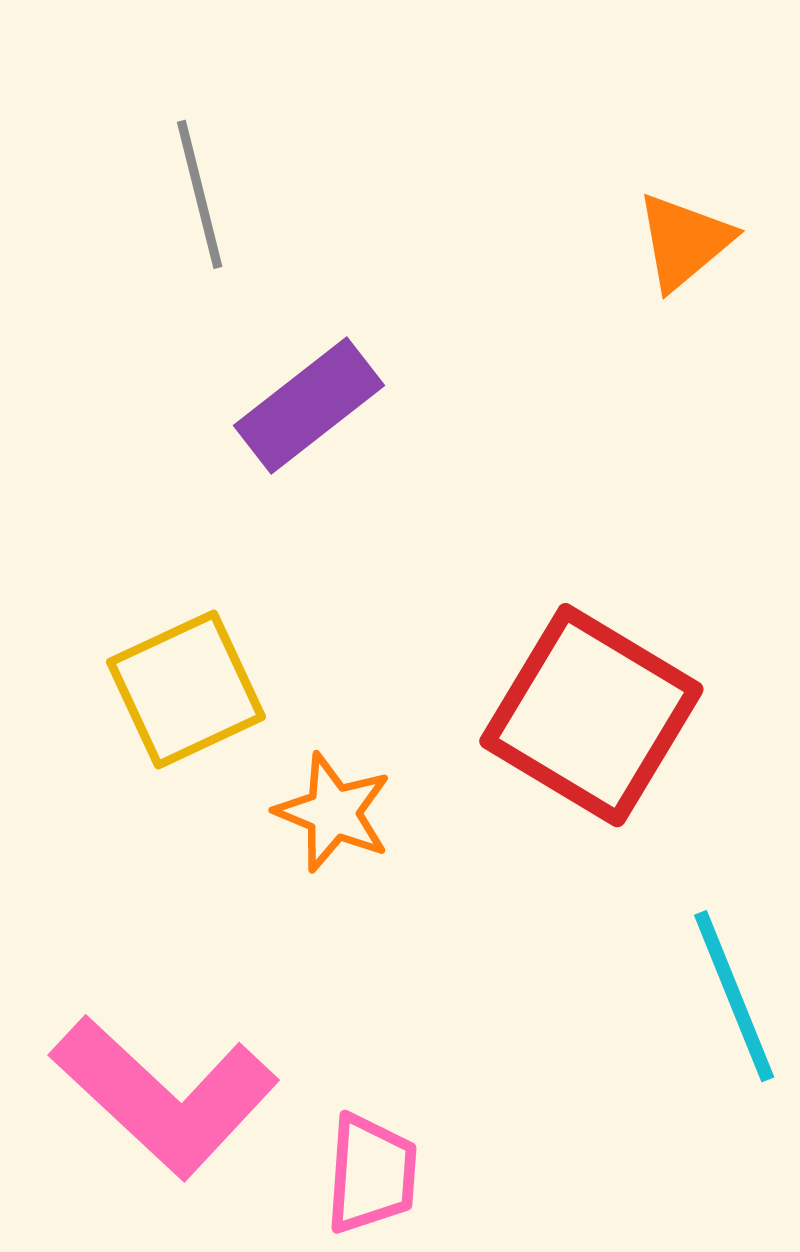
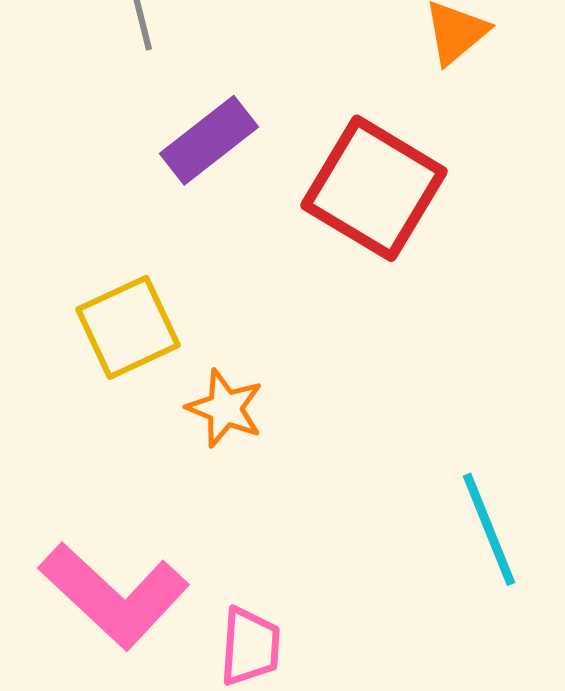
red square: (591, 715) -> (374, 188), moved

